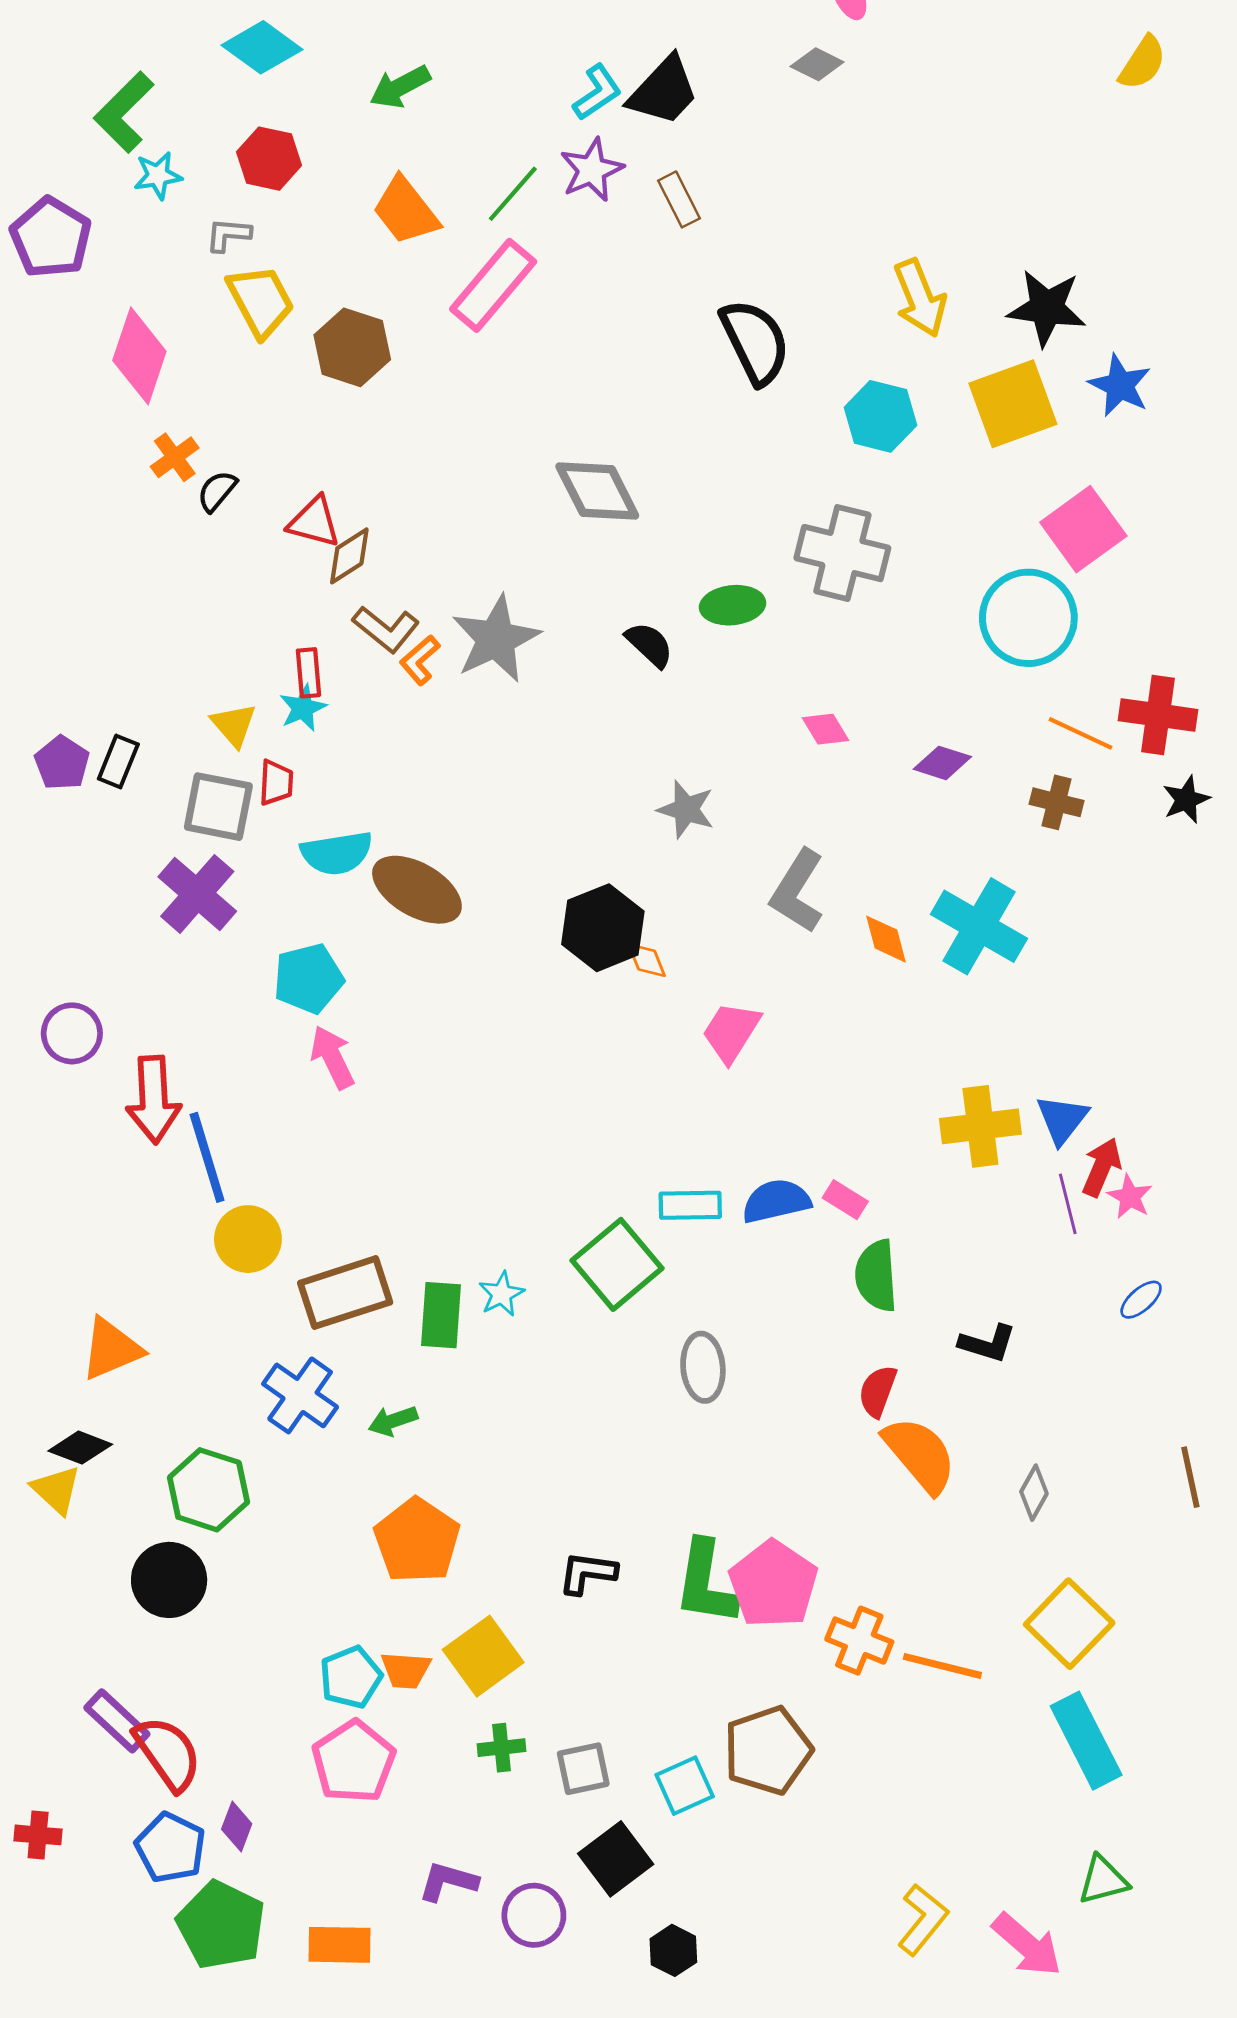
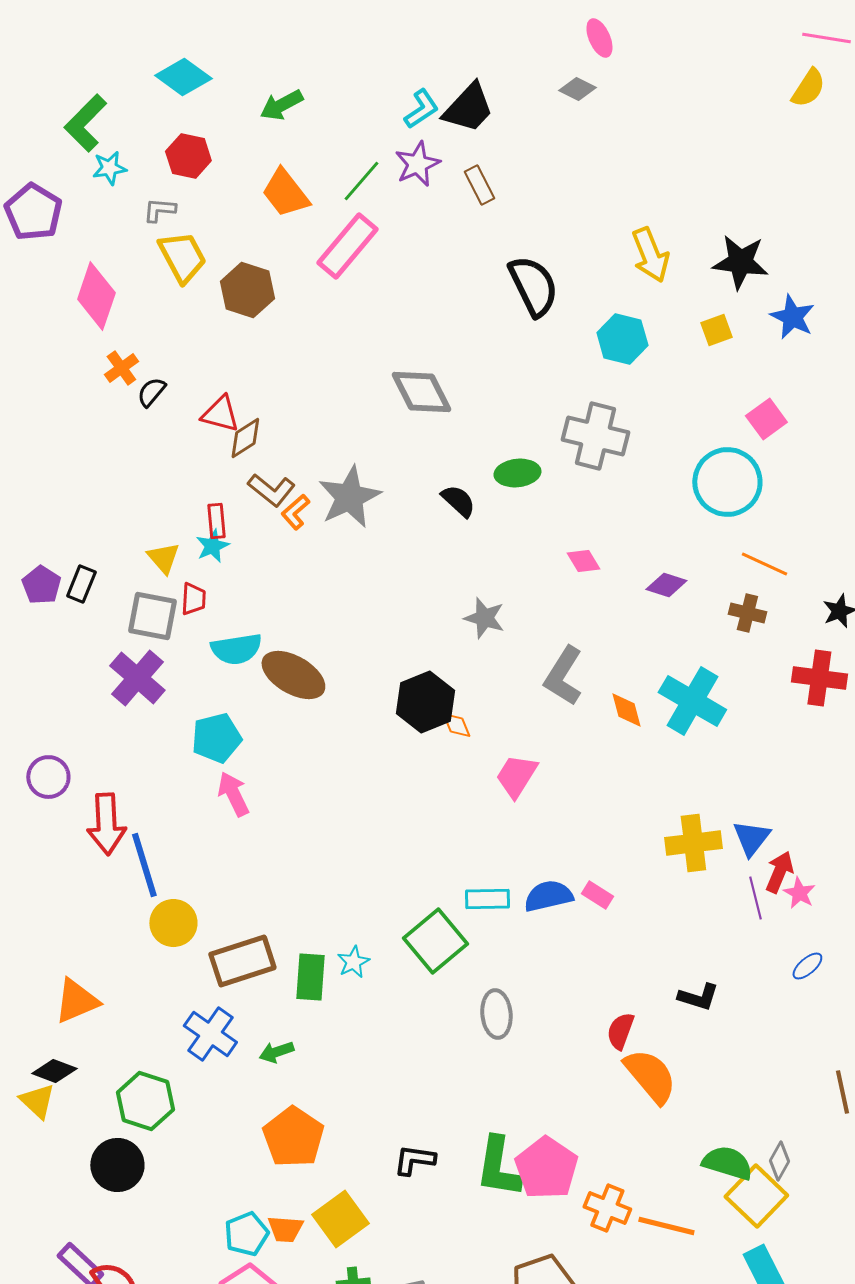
yellow square: (1013, 404) -> (716, 330), size x0.5
pink square: (1083, 529) -> (766, 419), size x0.7
red cross: (1158, 715) -> (819, 678), moved
green semicircle: (876, 1276) -> (727, 1163), moved, turned 111
gray diamond: (1034, 1493) -> (779, 1161), moved

